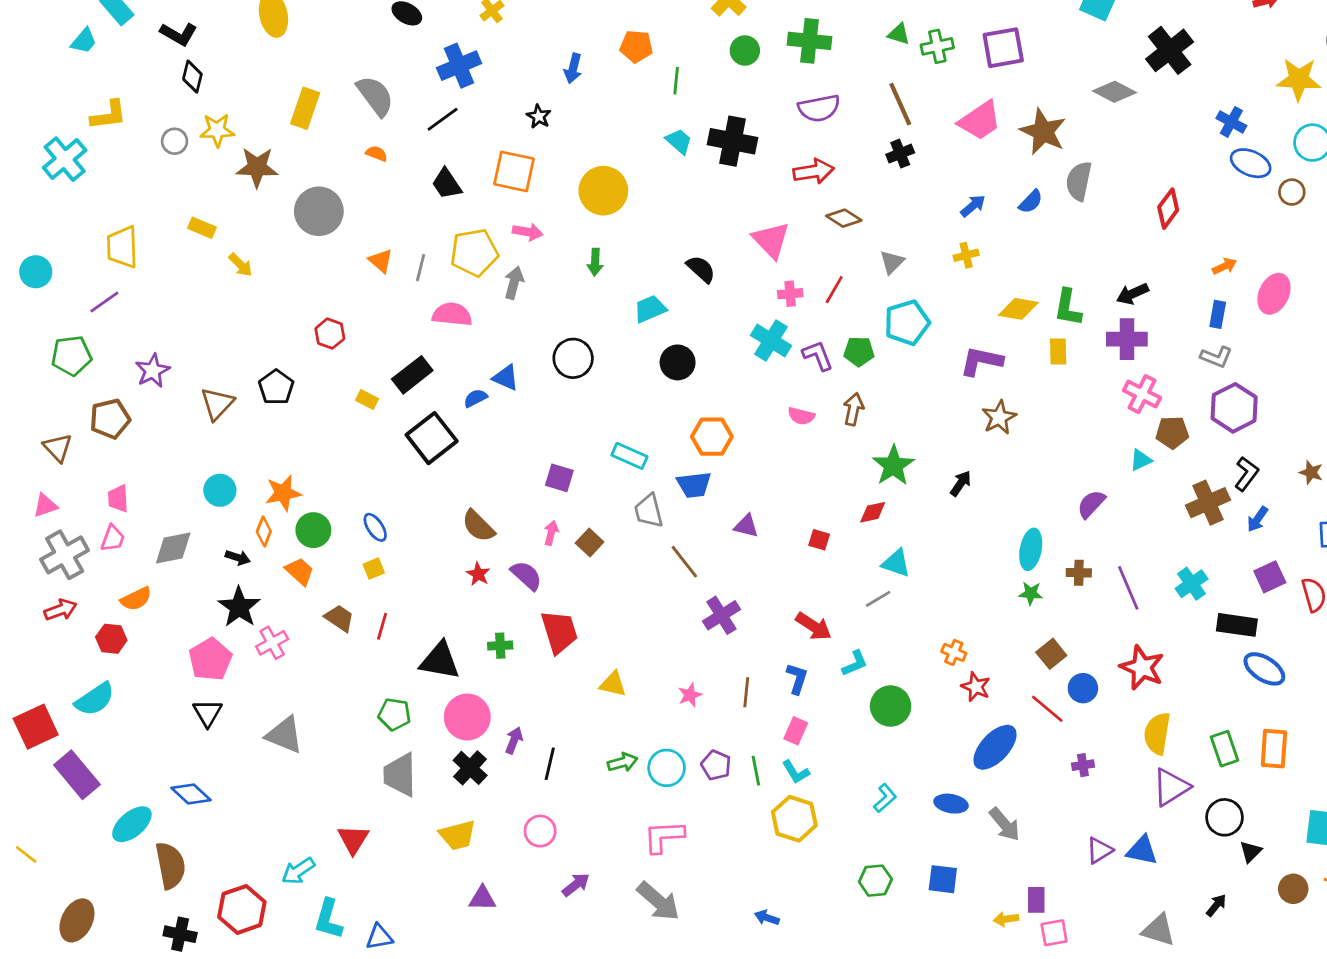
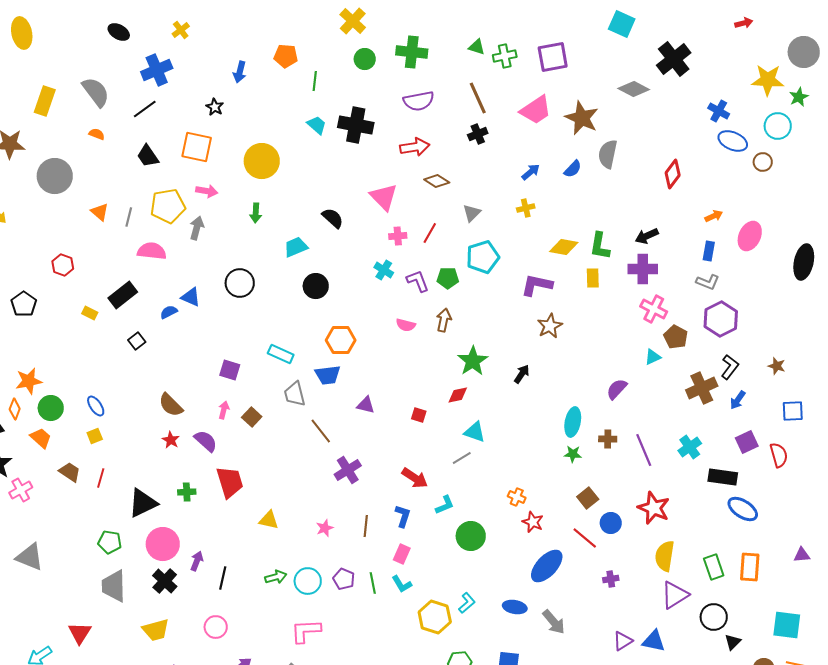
cyan cross: (771, 340) -> (384, 270), size x0.7
brown pentagon: (1172, 433) -> (676, 337), turned 30
black square: (432, 438) -> (137, 341), size x0.5
black triangle: (440, 661) -> (143, 503), turned -36
yellow hexagon: (794, 819) -> (435, 617), moved

